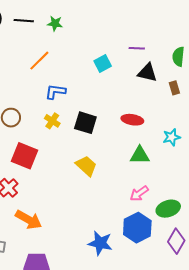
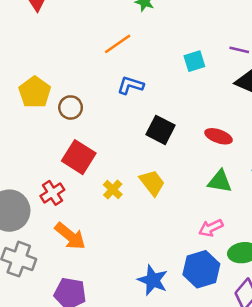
yellow cross: (52, 121) -> (113, 190), moved

